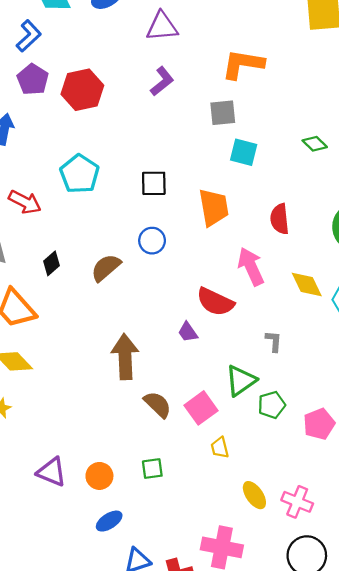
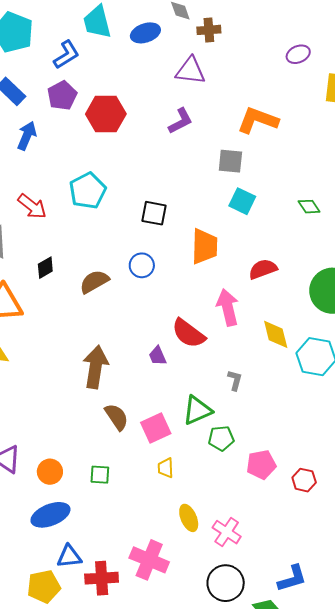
red semicircle: (280, 219) -> (263, 269), turned 64
blue ellipse: (109, 521) -> (50, 515), size x1.5

